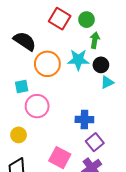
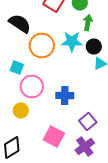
cyan square: (22, 87) -> (17, 68), turned 32
blue cross: (84, 119) -> (65, 96), moved
yellow circle: (19, 135) -> (21, 110), moved

